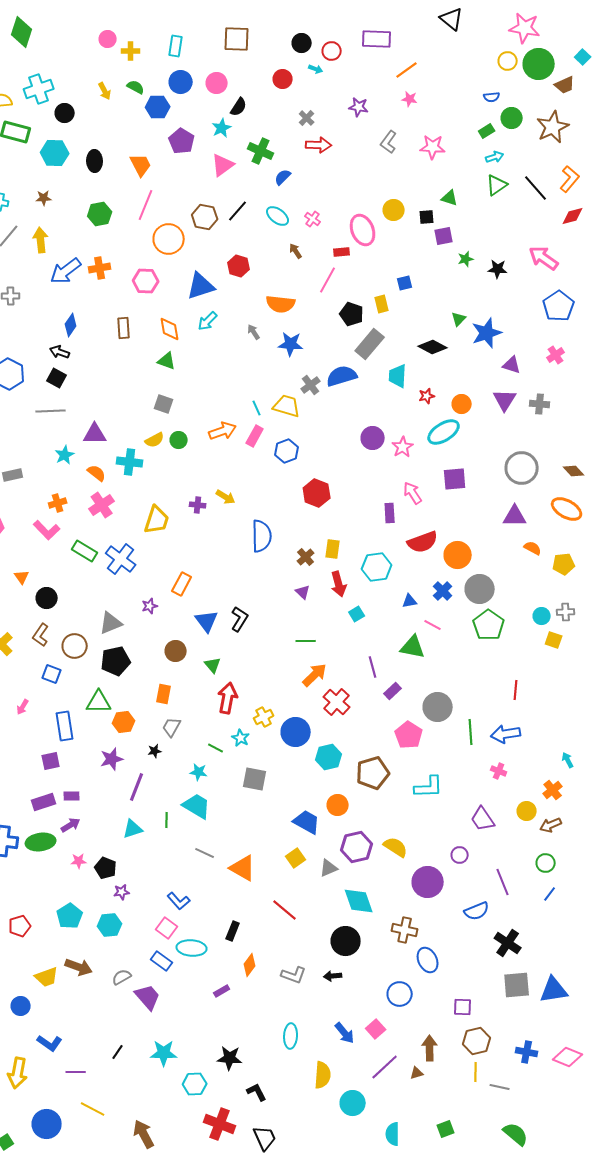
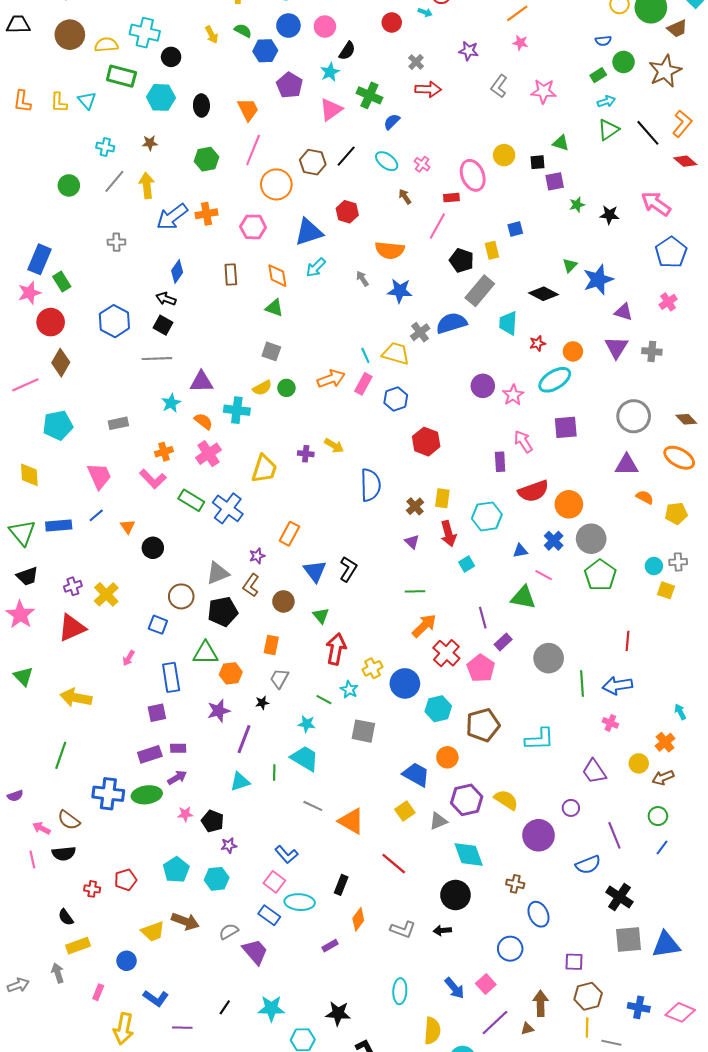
cyan cross: (39, 89) -> (145, 33), turned 32
red diamond: (573, 216) -> (685, 161), turned 55
brown L-shape: (41, 635) -> (251, 585), moved
pink pentagon: (409, 735) -> (481, 668), moved
brown cross: (405, 930) -> (515, 884), size x0.7

